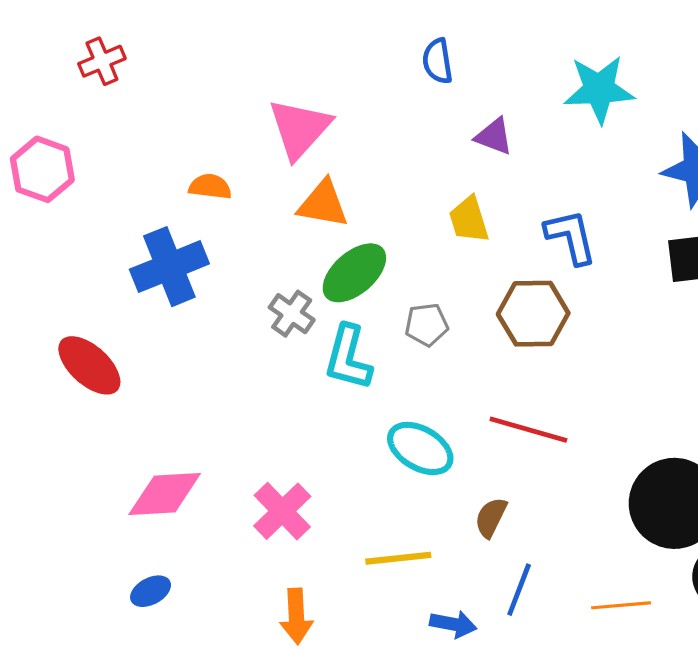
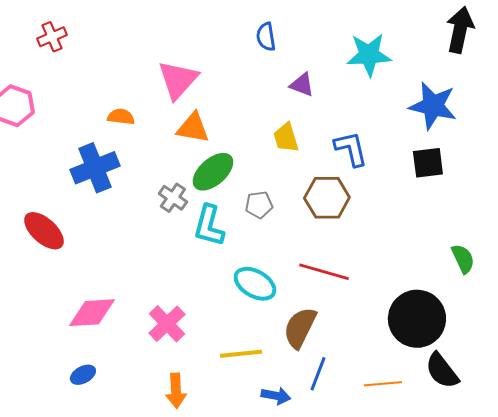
brown semicircle: (491, 517) -> (300, 328), size x1.6

